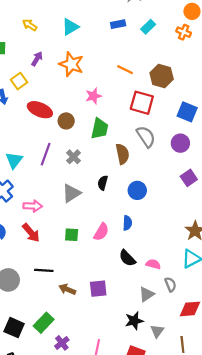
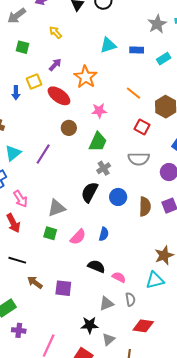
cyan triangle: (70, 27) -> (108, 45), moved
red square: (142, 103) -> (142, 127), size x0.7
red ellipse: (40, 110) -> (59, 96), moved
gray semicircle: (146, 137) -> (139, 159), turned 110
brown semicircle: (122, 154) -> (145, 207), moved
gray cross: (74, 157) -> (104, 168), moved
black semicircle: (103, 183) -> (90, 192), size x1.5
blue circle: (137, 190) -> (118, 197), moved
gray triangle: (71, 193) -> (56, 208), moved
pink arrow: (33, 206) -> (20, 199), turned 42
black semicircle: (127, 258) -> (96, 266), turned 144
purple cross: (62, 343) -> (19, 330), turned 32

